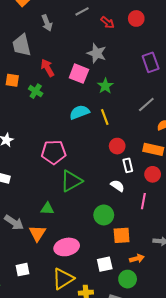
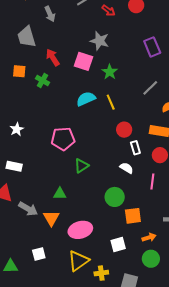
green triangle: (71, 181) -> (82, 166), size x0.7
green circle: (128, 279) -> (151, 259), moved

